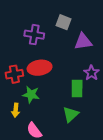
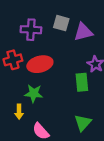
gray square: (63, 22) -> (61, 23), moved
red cross: (14, 74) -> (13, 60), moved
green triangle: (71, 114) -> (83, 123), moved

